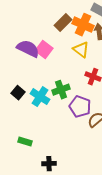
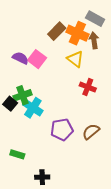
purple semicircle: (28, 49) -> (20, 58), size x0.7
green cross: (61, 90) -> (23, 95), moved
purple pentagon: (80, 107) -> (62, 129), moved, turned -30

